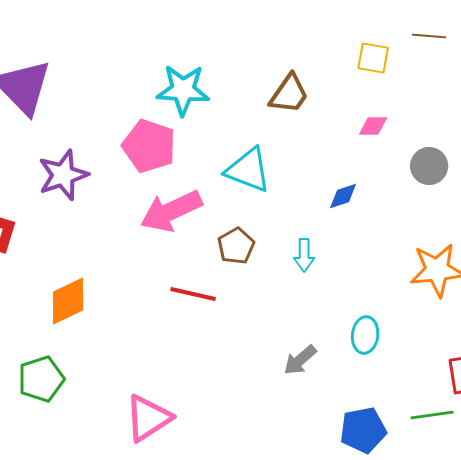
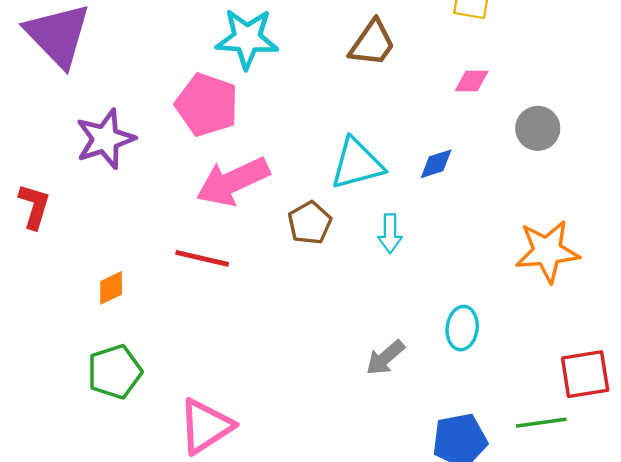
cyan triangle: (248, 170) -> (357, 164), moved, turned -36
red line: (193, 294) -> (202, 258), moved
orange diamond: (68, 301) -> (111, 288), size x0.6
green pentagon: (41, 379) -> (115, 372), moved

